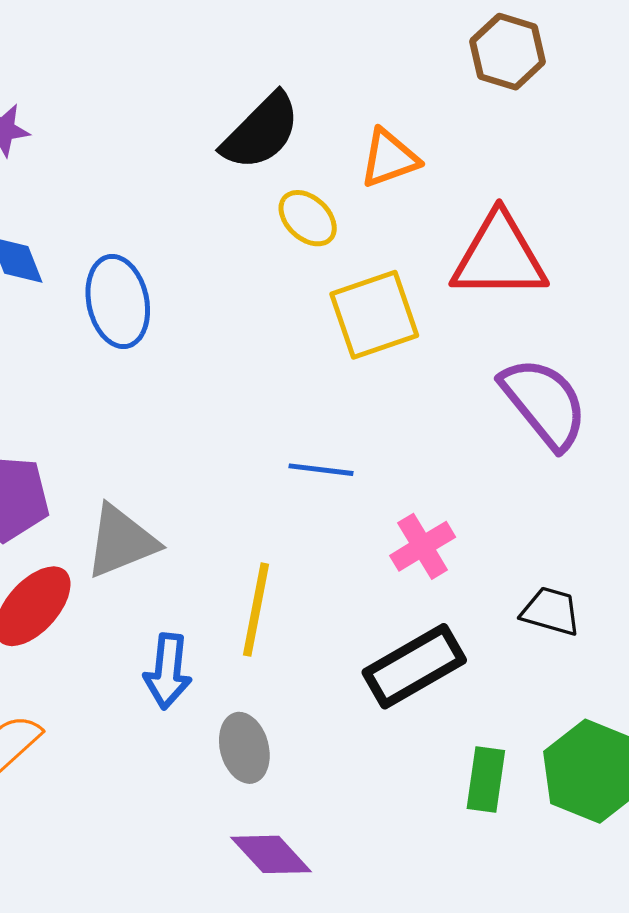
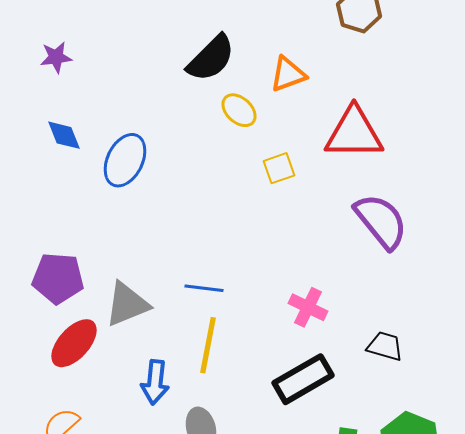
blue ellipse: (118, 301) -> (125, 160), turned 38
yellow square: (374, 315) -> (279, 168), size x0.6
blue line: (321, 470) -> (204, 288), moved
pink cross: (423, 546) -> (308, 307), turned -33

